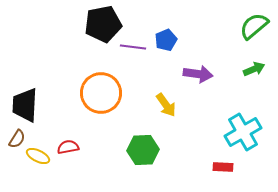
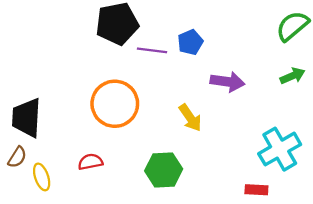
red semicircle: (68, 147) -> (90, 162), moved
yellow ellipse: (38, 156) -> (42, 177), turned 45

